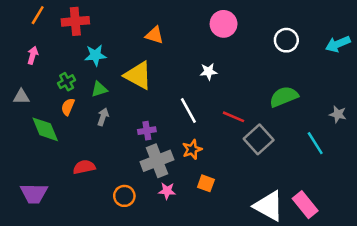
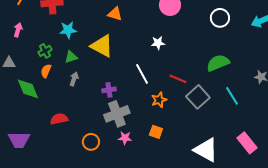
cyan line: (315, 143) -> (232, 96), moved
orange star: (192, 149) -> (159, 100), moved
pink rectangle: (305, 205) -> (247, 143), moved

